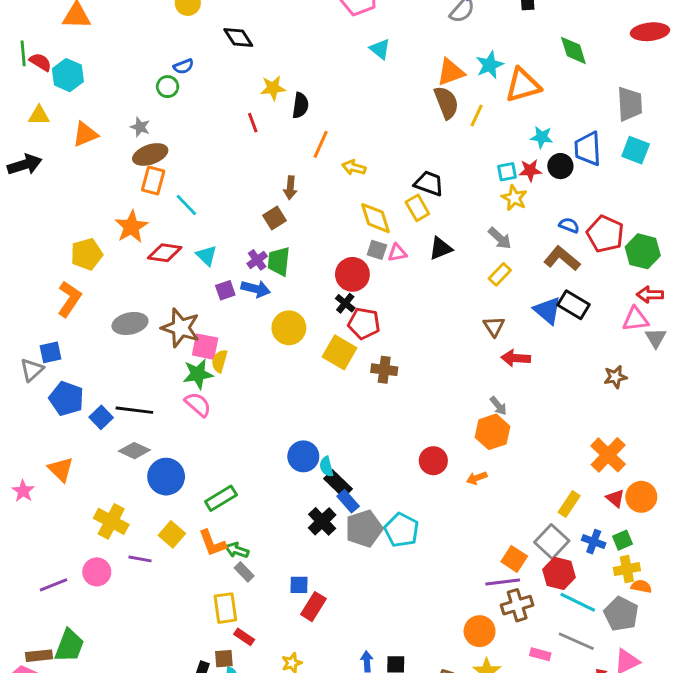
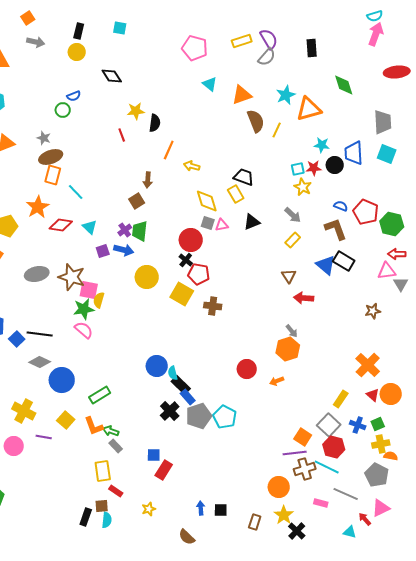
orange triangle: (451, 72) -> (242, 95), moved
brown L-shape: (562, 258) -> (336, 229), turned 30
cyan line: (578, 602) -> (327, 467), moved

